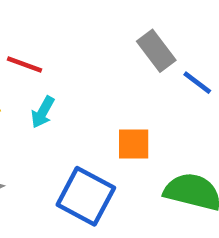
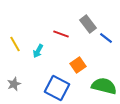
red line: (24, 64) -> (61, 34), moved
orange square: (134, 144) -> (78, 65), turned -35

